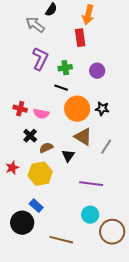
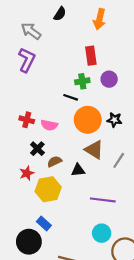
gray arrow: (35, 25) -> (31, 31), moved
red rectangle: (80, 38) -> (91, 56), moved
purple L-shape: (40, 59) -> (27, 60), moved
green cross: (65, 68) -> (82, 81), moved
black triangle: (68, 156) -> (78, 170), turned 48
red star: (12, 168) -> (27, 173), moved

